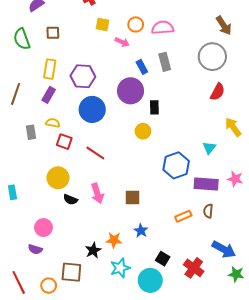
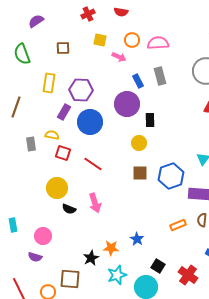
brown square: (53, 33) -> (63, 48), moved
purple rectangle: (49, 95) -> (64, 112), moved
cyan rectangle: (12, 192) -> (13, 225), moved
brown square: (133, 198) -> (140, 173), moved

